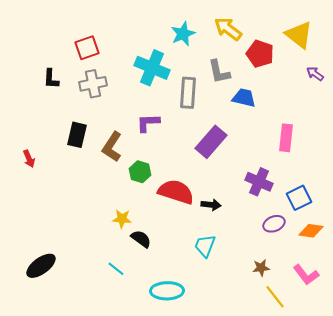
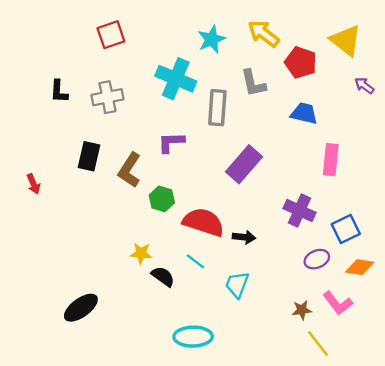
red square: (87, 48) -> (111, 35), moved
blue trapezoid: (244, 98) -> (304, 113), moved
black ellipse: (41, 266) -> (81, 308), moved
cyan line: (116, 269) -> (195, 261), moved
pink L-shape: (306, 275) -> (338, 303), moved

